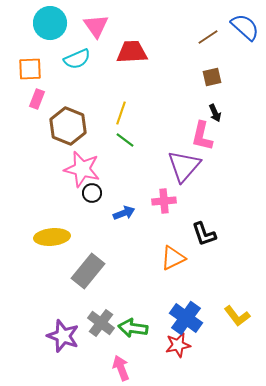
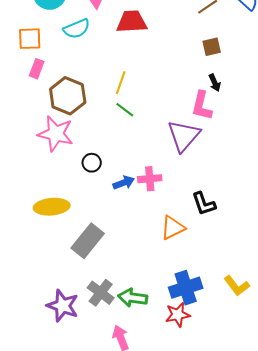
pink star: (82, 169) -> (56, 134), moved
pink cross: (164, 201) -> (150, 179), moved
blue cross: (186, 318) -> (186, 288), turned 36

